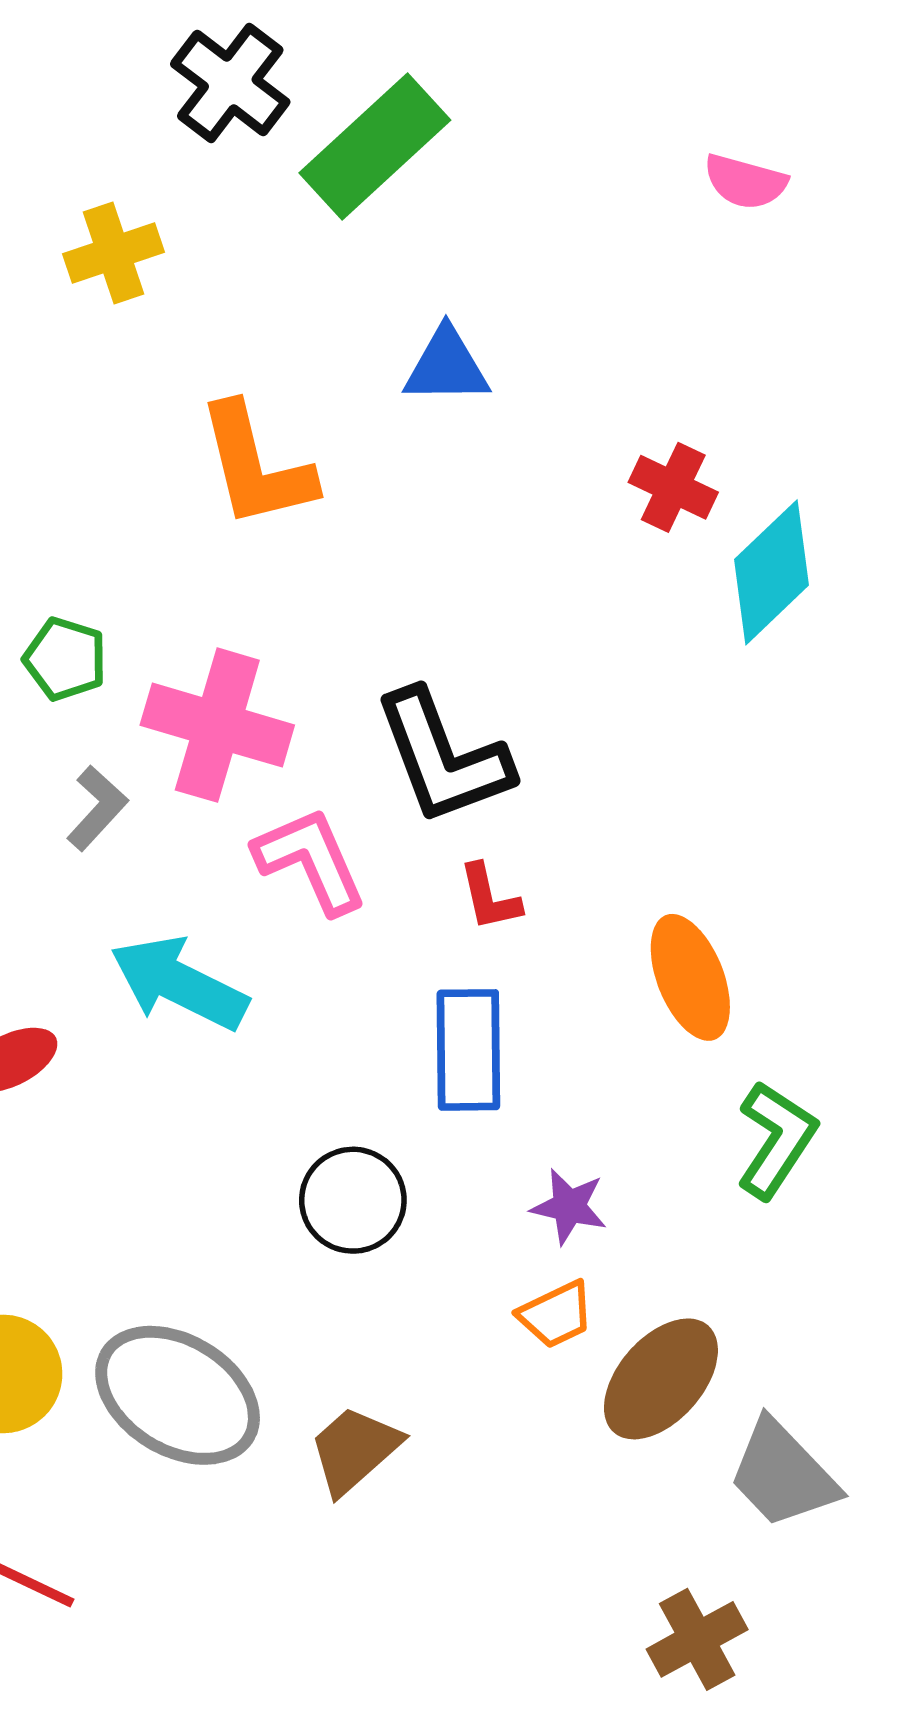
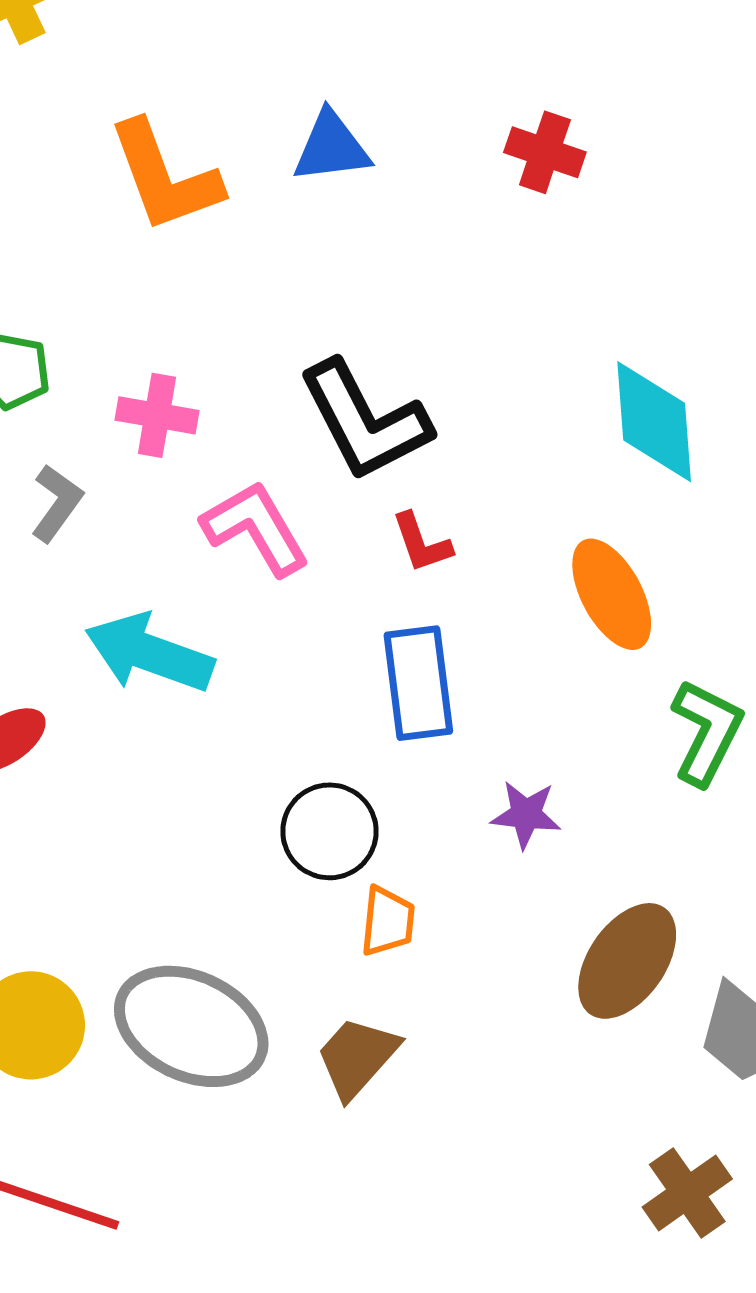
blue triangle: (446, 366) -> (331, 147), moved
cyan diamond: (772, 572) -> (654, 422), moved, turned -44
pink cross: (217, 725) -> (157, 415), size x0.6
orange trapezoid: (556, 1314) -> (388, 921), moved, turned -52

